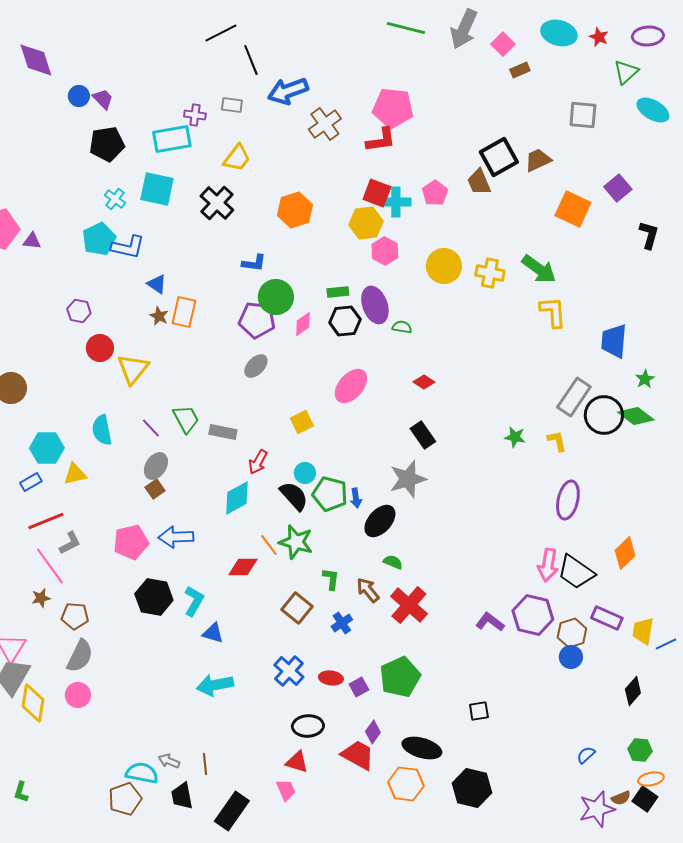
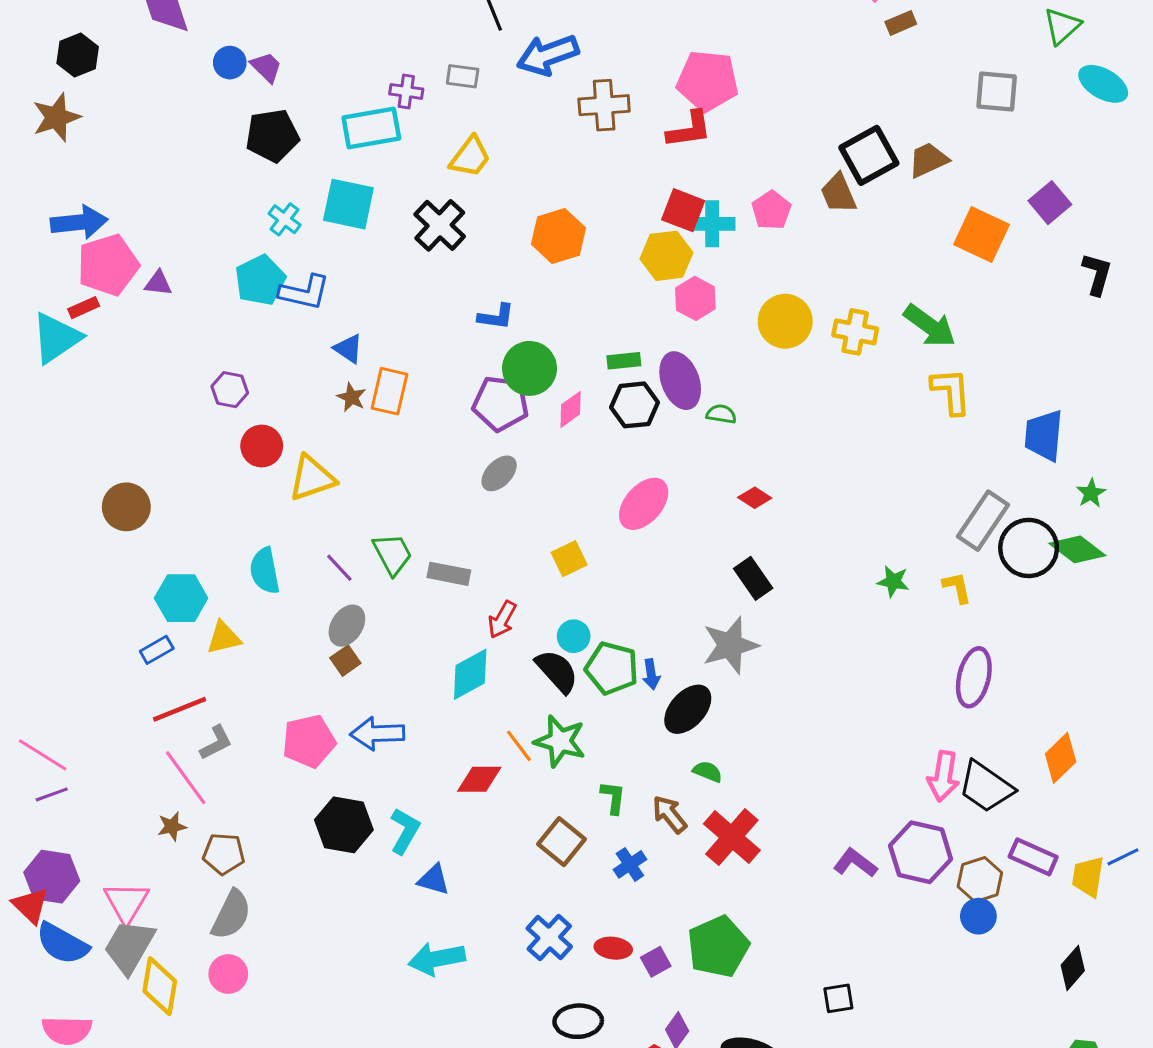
brown cross: (325, 124) -> (604, 105), turned 32
yellow triangle: (133, 369) -> (312, 478), turned 32
blue line: (666, 644) -> (1123, 857), moved

